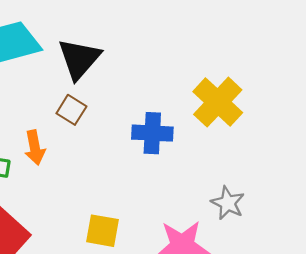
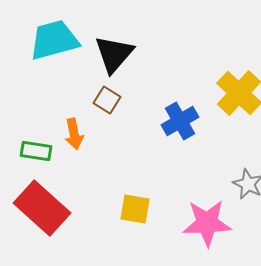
blue cross: (152, 133) -> (180, 121), turned -33

